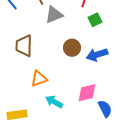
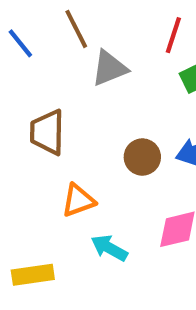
brown circle: (72, 48) -> (142, 157), moved

